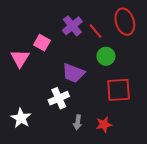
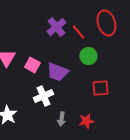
pink square: (42, 43) -> (32, 65), moved
red square: (119, 90) -> (100, 88), size x0.7

